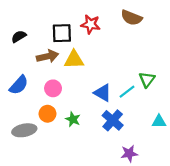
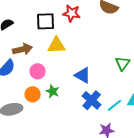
brown arrow: (47, 56) -> (23, 49), moved
cyan line: (127, 92) -> (115, 105), moved
green star: (73, 119) -> (53, 91), moved

